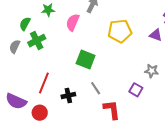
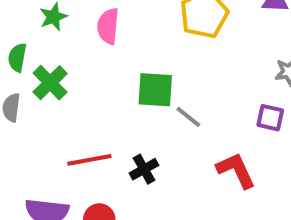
red line: (44, 83) -> (89, 160), turned 75
gray line: (96, 88) -> (188, 117), moved

